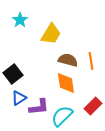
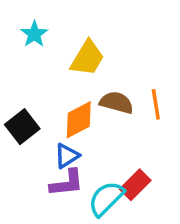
orange diamond: (66, 83) -> (79, 120), moved, turned 70
blue triangle: (19, 98) -> (67, 156), moved
red rectangle: (93, 106) -> (135, 185), moved

